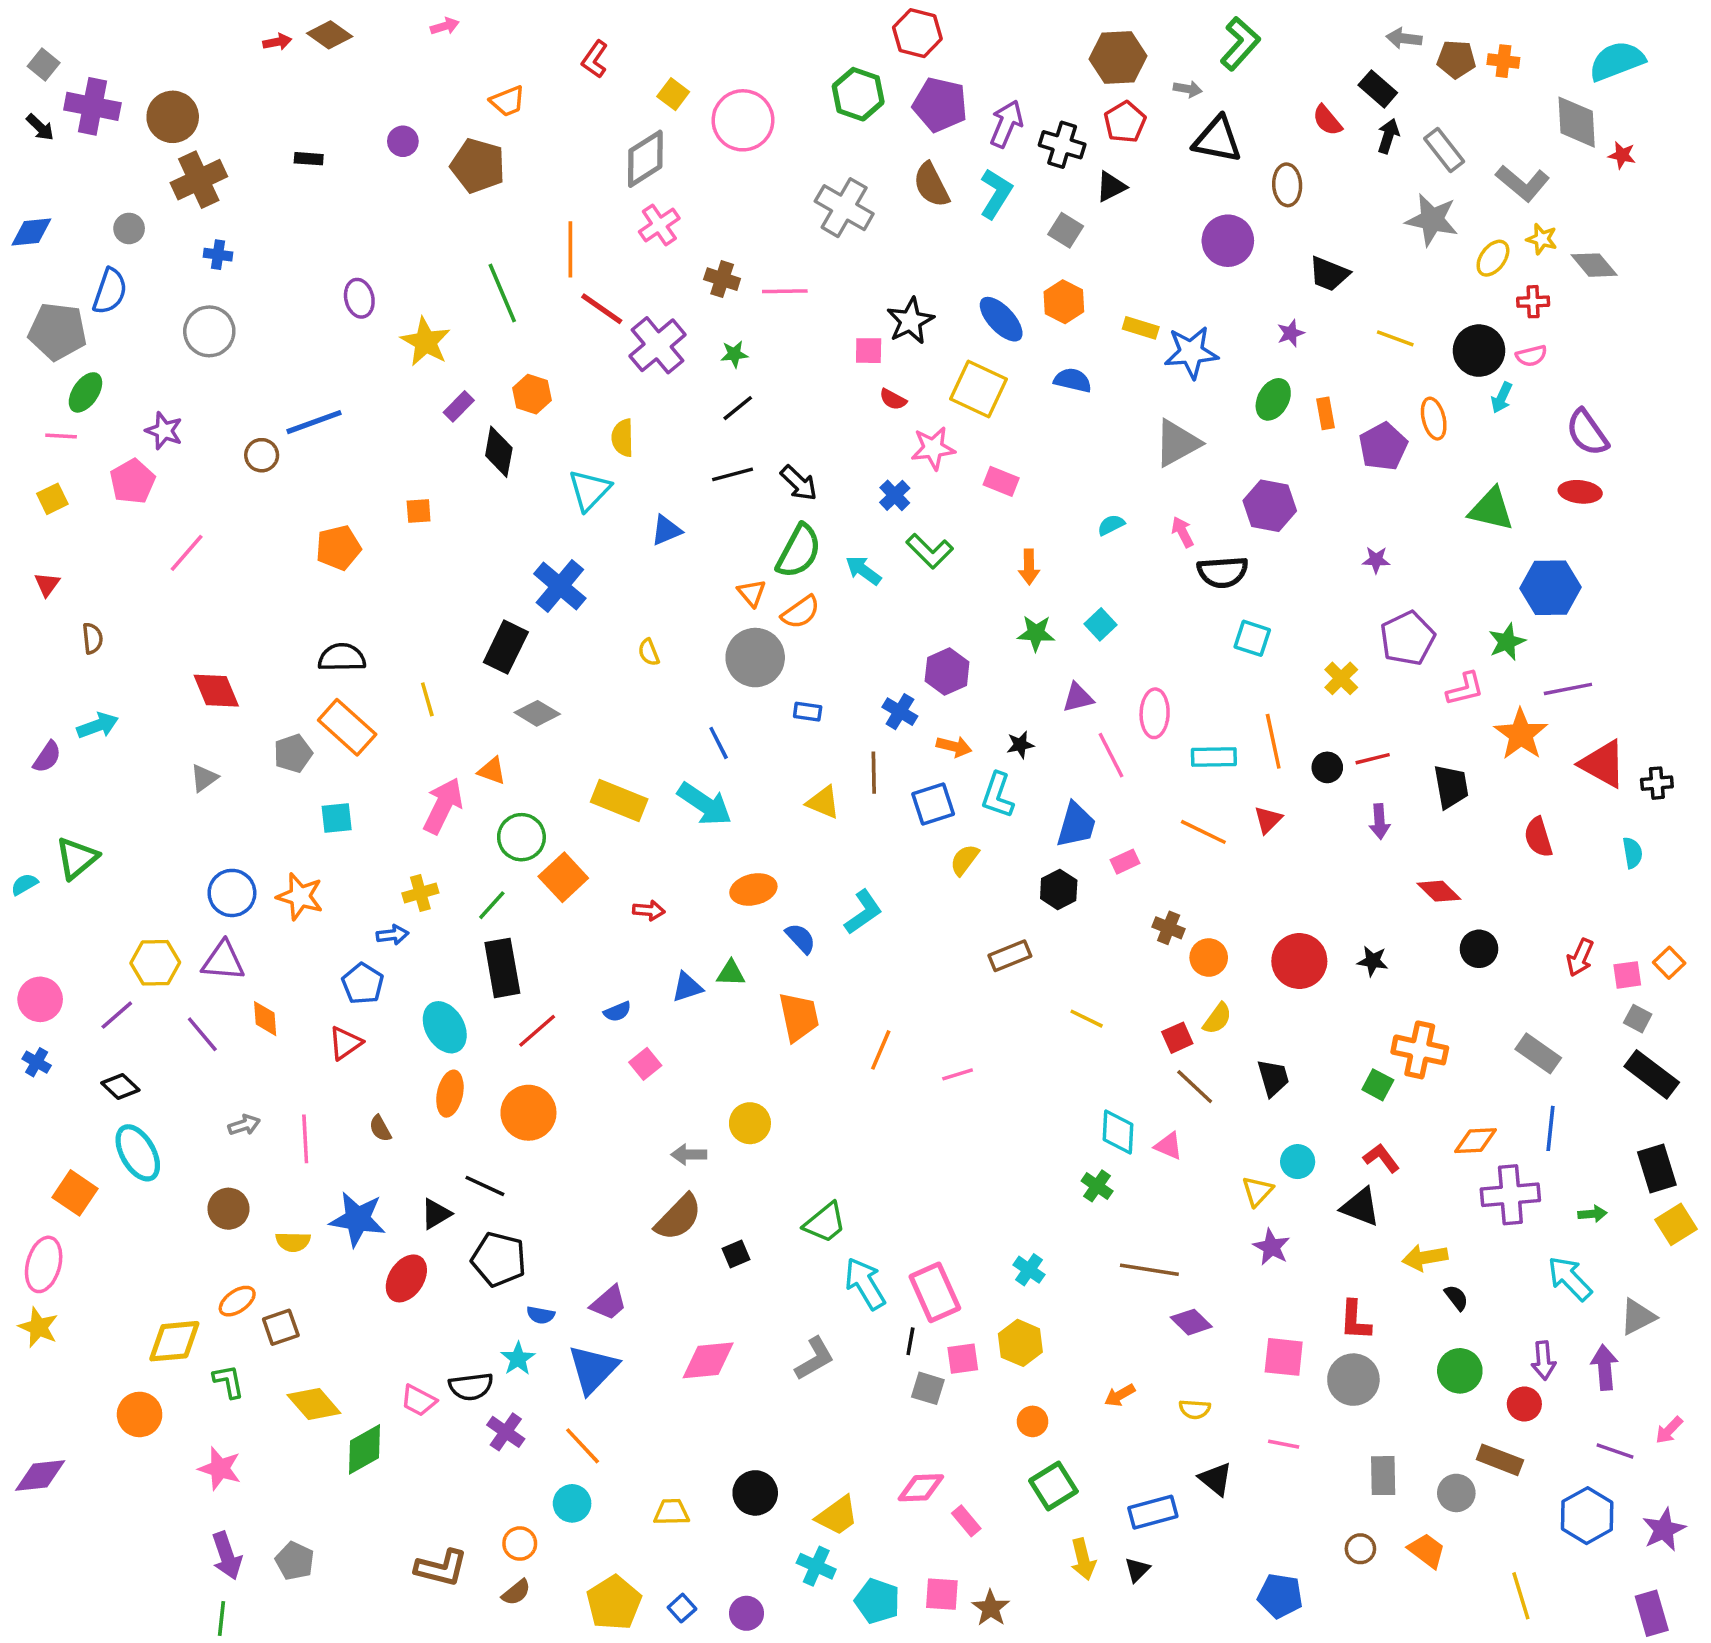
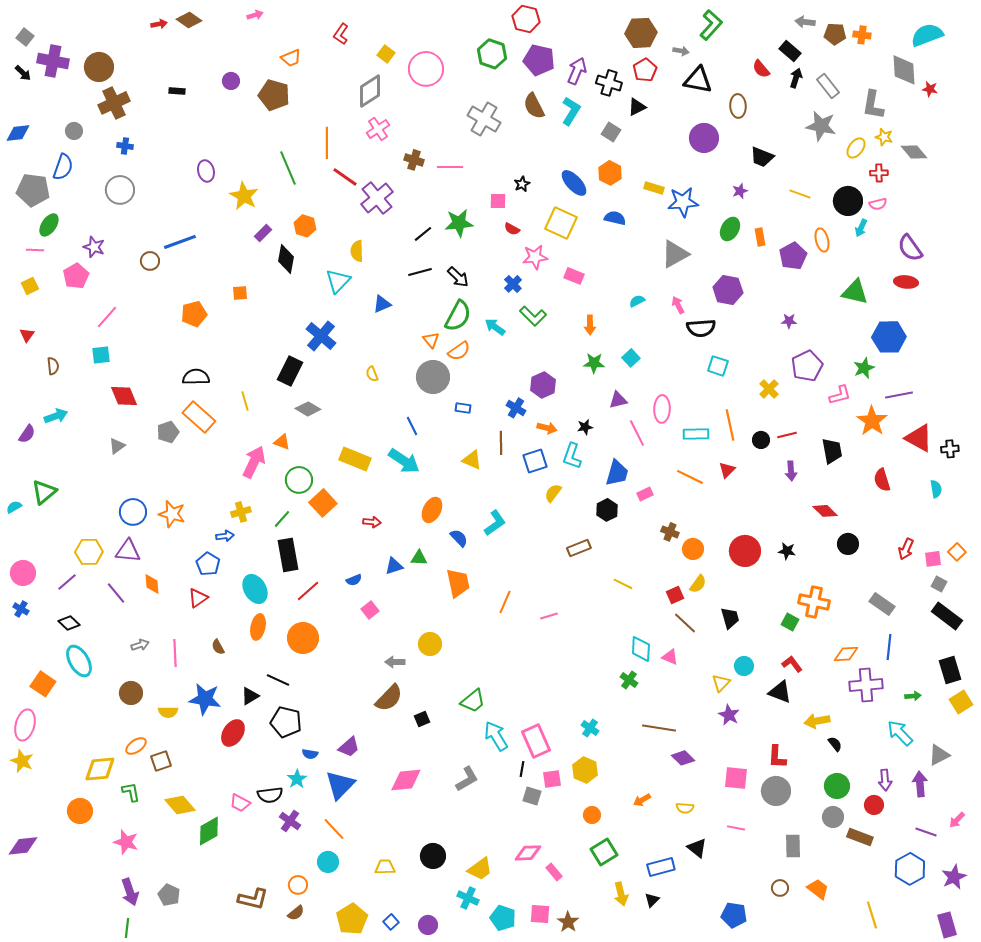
gray L-shape: (1523, 183) -> (873, 105), turned 60
black star: (910, 321) -> (522, 184), size x0.6
green star: (734, 354) -> (459, 223), moved, size x1.8
cyan square: (337, 818) -> (101, 355), moved
orange ellipse: (753, 889) -> (432, 510), turned -50
gray circle: (1456, 1493) -> (833, 817), moved

